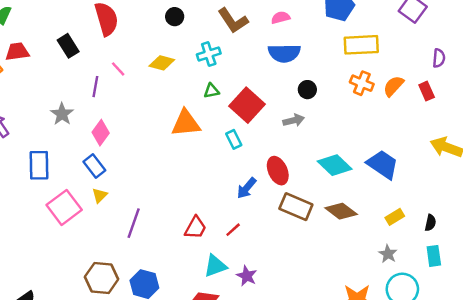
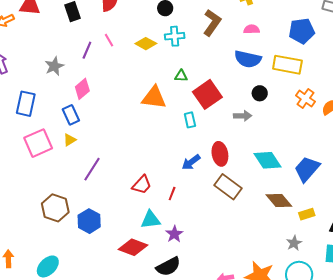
brown L-shape: (233, 21) -> (212, 23), turned -124
yellow rectangle: (361, 45) -> (287, 65), moved
cyan cross: (209, 54) -> (175, 36), moved
blue trapezoid: (383, 164) -> (307, 169), turned -96
brown diamond: (341, 211) -> (279, 201), moved
red line: (233, 230) -> (172, 194), turned -40

